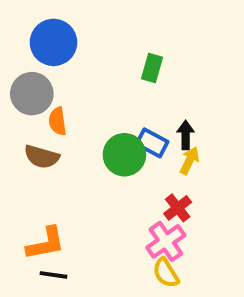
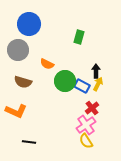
orange semicircle: (57, 121) -> (47, 64), moved, turned -56
blue rectangle: (152, 143) -> (82, 86), moved
orange L-shape: (46, 243) -> (16, 111), moved, turned 35

